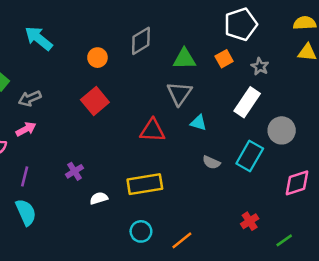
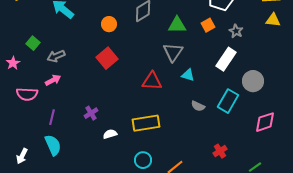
red cross: (250, 221) -> (220, 151), moved

